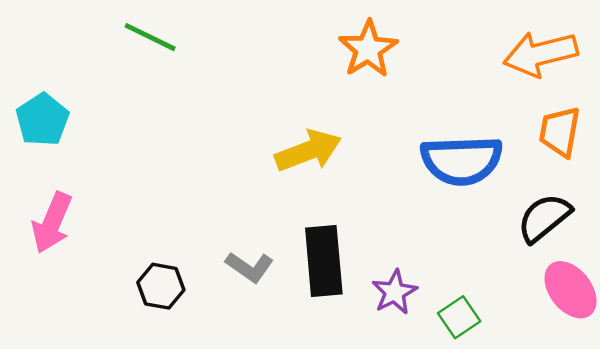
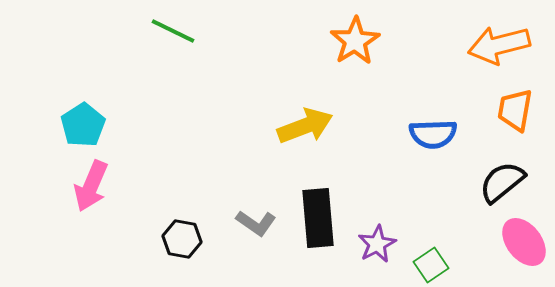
cyan pentagon: (42, 120) -> (83, 125), moved
blue semicircle: (462, 160) -> (433, 134), size x0.7

